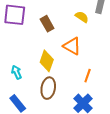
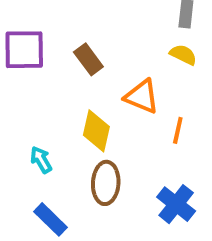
yellow semicircle: (82, 17) -> (183, 55), moved
orange line: (88, 76) -> (178, 130), moved

